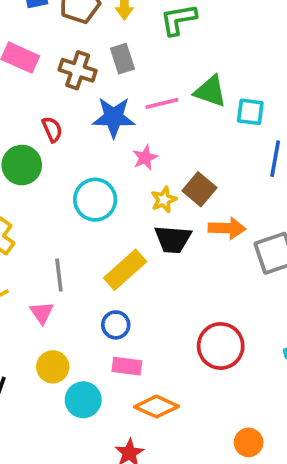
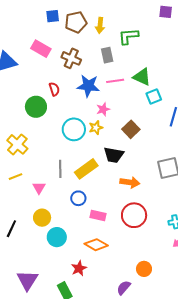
gray rectangle: (122, 59) -> (107, 55), moved
cyan square: (250, 112) -> (154, 96), moved, turned -35
yellow star: (164, 200) -> (96, 128), moved
orange arrow: (227, 228) -> (130, 182), moved
gray line: (59, 275) -> (60, 169), moved
pink rectangle: (127, 366) -> (98, 216), moved

